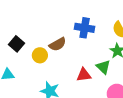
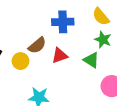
red triangle: (84, 75) -> (60, 56), moved

